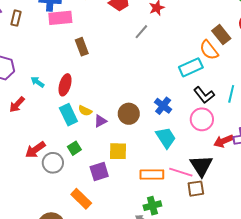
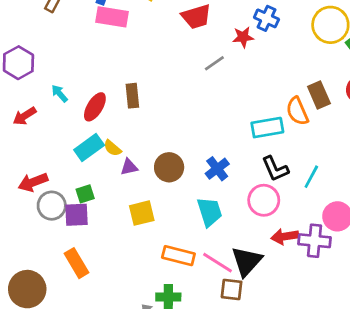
brown rectangle: (82, 47) -> (132, 96), moved
cyan rectangle: (68, 115) -> (89, 147), turned 65
yellow square: (118, 151) -> (142, 213), turned -30
purple square: (99, 172) -> (77, 215), moved

